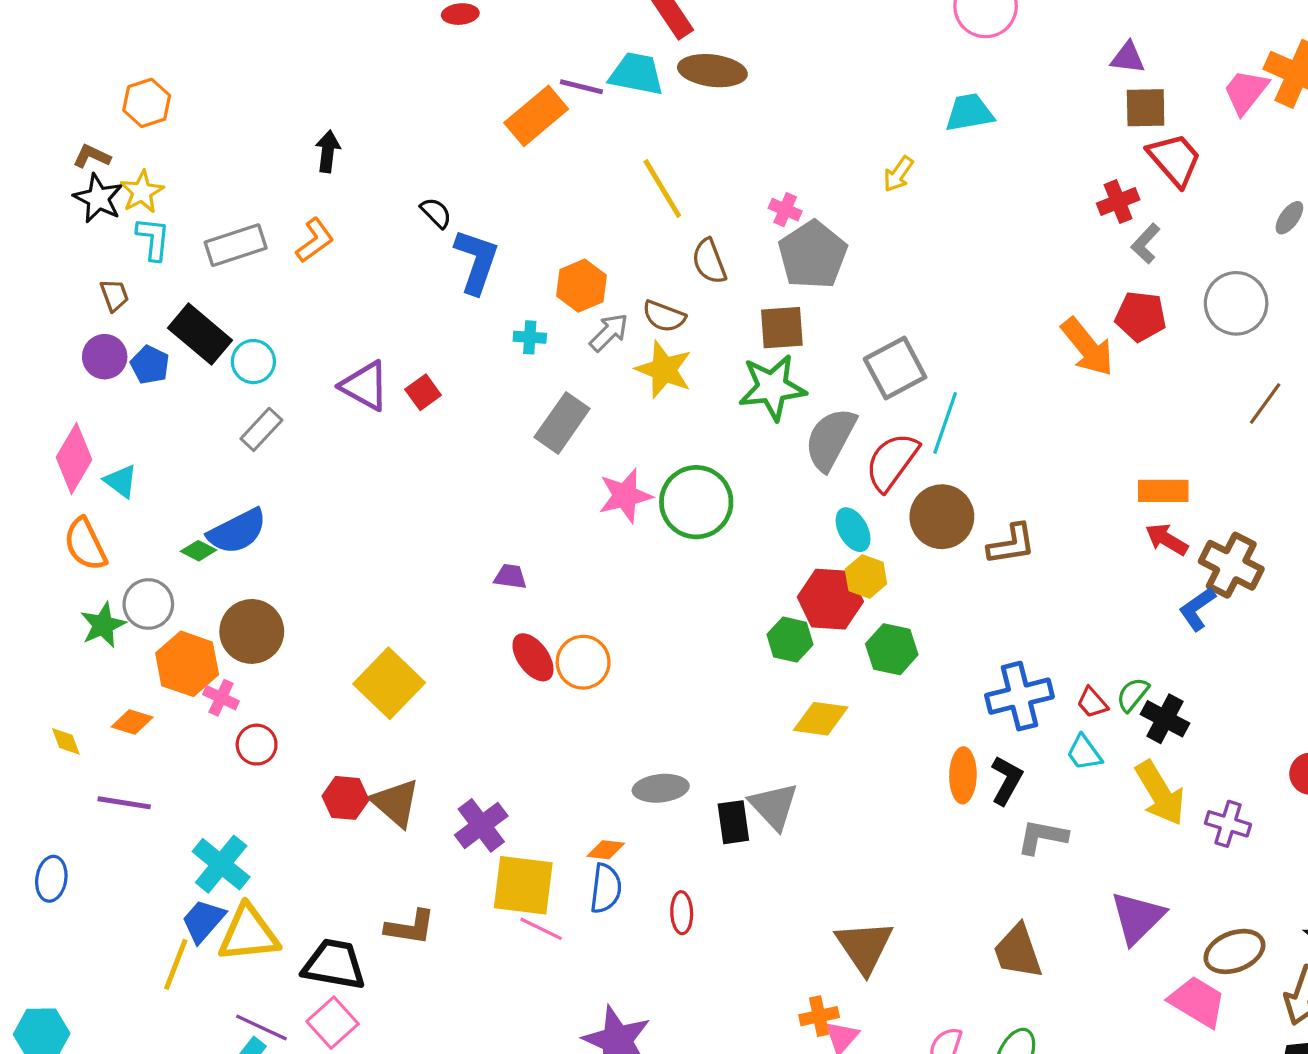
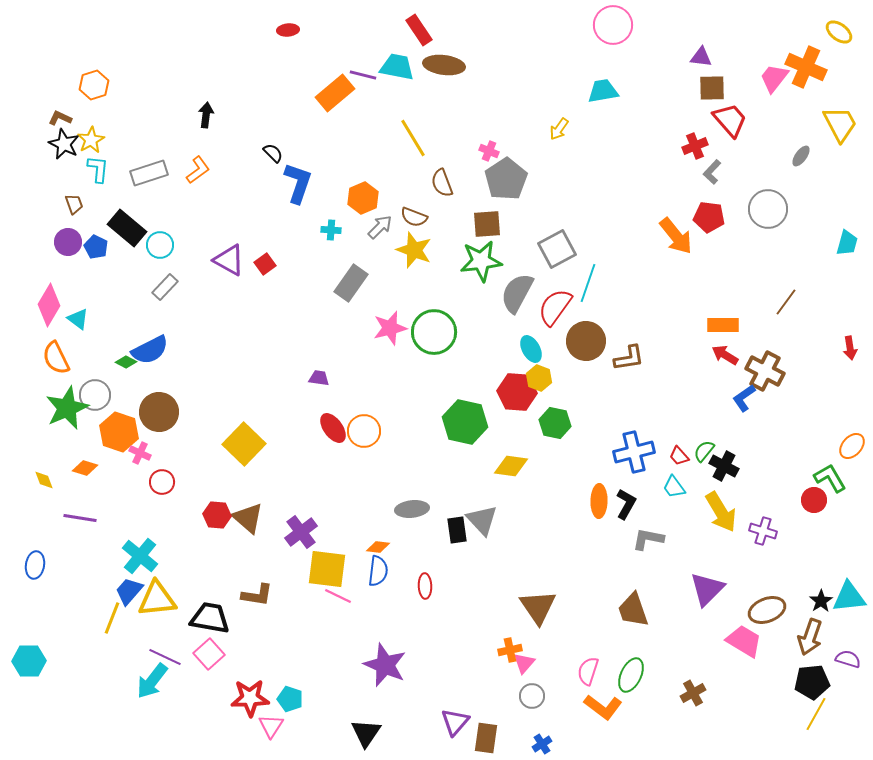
brown line: (1265, 404) -> (786, 302), moved
green star: (103, 625) -> (67, 408), size x1.5
green hexagon: (790, 640) -> (465, 422), moved, size x1.6

